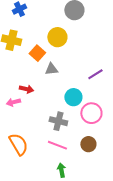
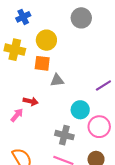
yellow circle: (57, 37) -> (46, 40), moved
orange square: (37, 53) -> (42, 63), turned -35
pink arrow: (13, 102) -> (17, 115), turned 144

